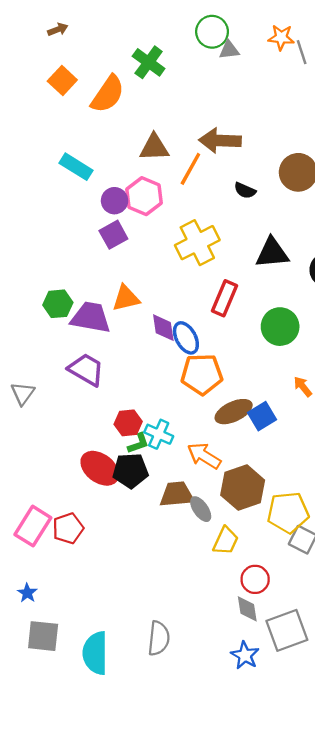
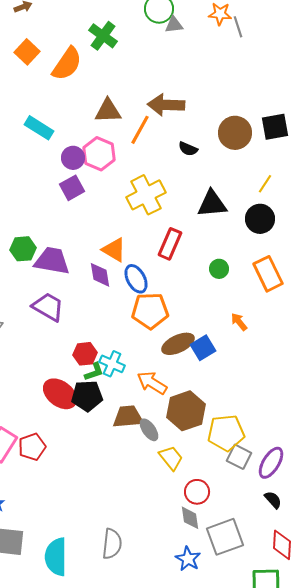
orange triangle: (126, 298) -> (114, 250), moved, turned 44
green circle: (280, 327) -> (219, 269), size x0.6
purple diamond: (163, 328) -> (100, 275), moved
yellow trapezoid: (226, 541) -> (171, 458), turned -64

